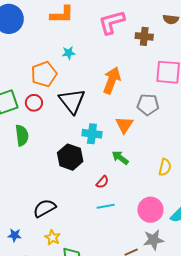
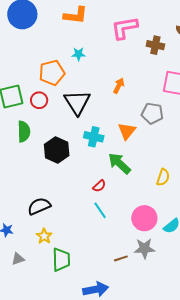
orange arrow: (112, 80) -> (119, 86), size x0.6
black hexagon: (70, 157) -> (57, 150), moved
green arrow: (120, 158) -> (119, 163), size x1.4
cyan line: (106, 206) -> (100, 210), turned 60

